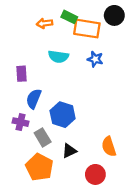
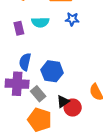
purple rectangle: (22, 74) -> (19, 28), moved
purple cross: (21, 122) -> (17, 84), size x1.6
red circle: (95, 174) -> (73, 108), moved

